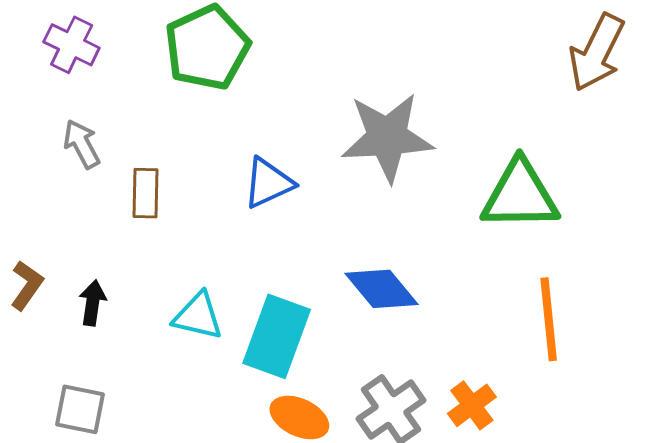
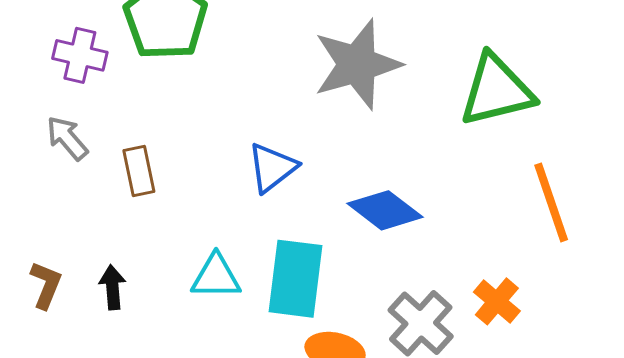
purple cross: (72, 45) -> (80, 55), moved
blue triangle: (268, 183) -> (272, 167), moved

